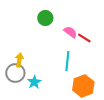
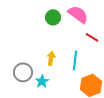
pink semicircle: (70, 32) -> (78, 14), moved, size x1.5
yellow arrow: (19, 60) -> (51, 58), moved

